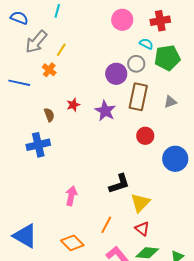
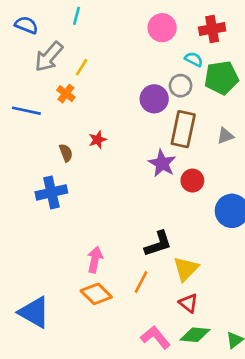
purple star: (105, 111) -> (162, 163), moved
orange line: (106, 225) -> (141, 282), moved
orange diamond: (72, 243) -> (96, 294), moved

